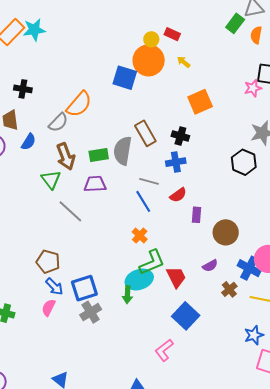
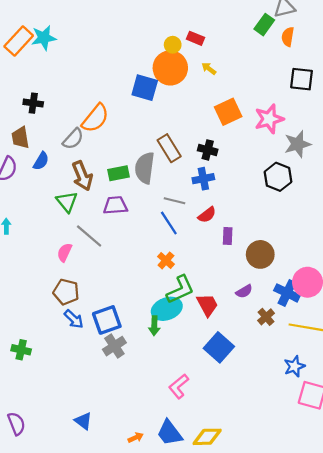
pink star: (253, 88) -> (269, 119), moved, size x1.5
pink semicircle: (49, 308) -> (64, 252), moved
pink L-shape: (164, 350) -> (179, 386), moved

